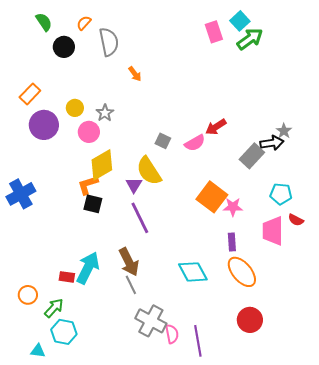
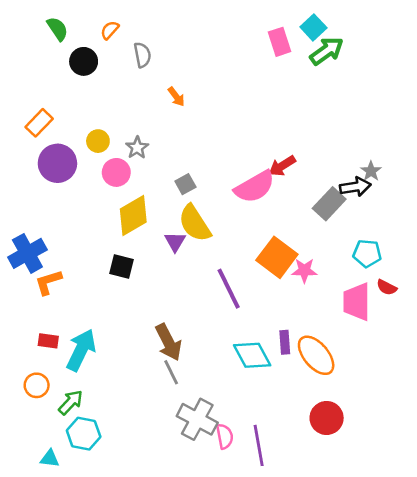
gray semicircle: (109, 42) -> (142, 55), size x0.7
gray square: (163, 141) -> (185, 184), moved, turned 35
pink semicircle: (195, 143) -> (255, 187), size x1.5
orange L-shape: (88, 185) -> (48, 282), moved
purple line: (140, 218) -> (229, 289), moved
purple rectangle: (232, 242) -> (285, 342), moved
cyan arrow: (88, 268) -> (81, 350), moved
red rectangle: (67, 277) -> (48, 341), moved

